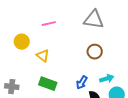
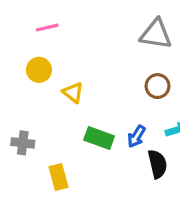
pink line: (49, 24) -> (47, 28), moved
green rectangle: (48, 84) -> (99, 138), moved

